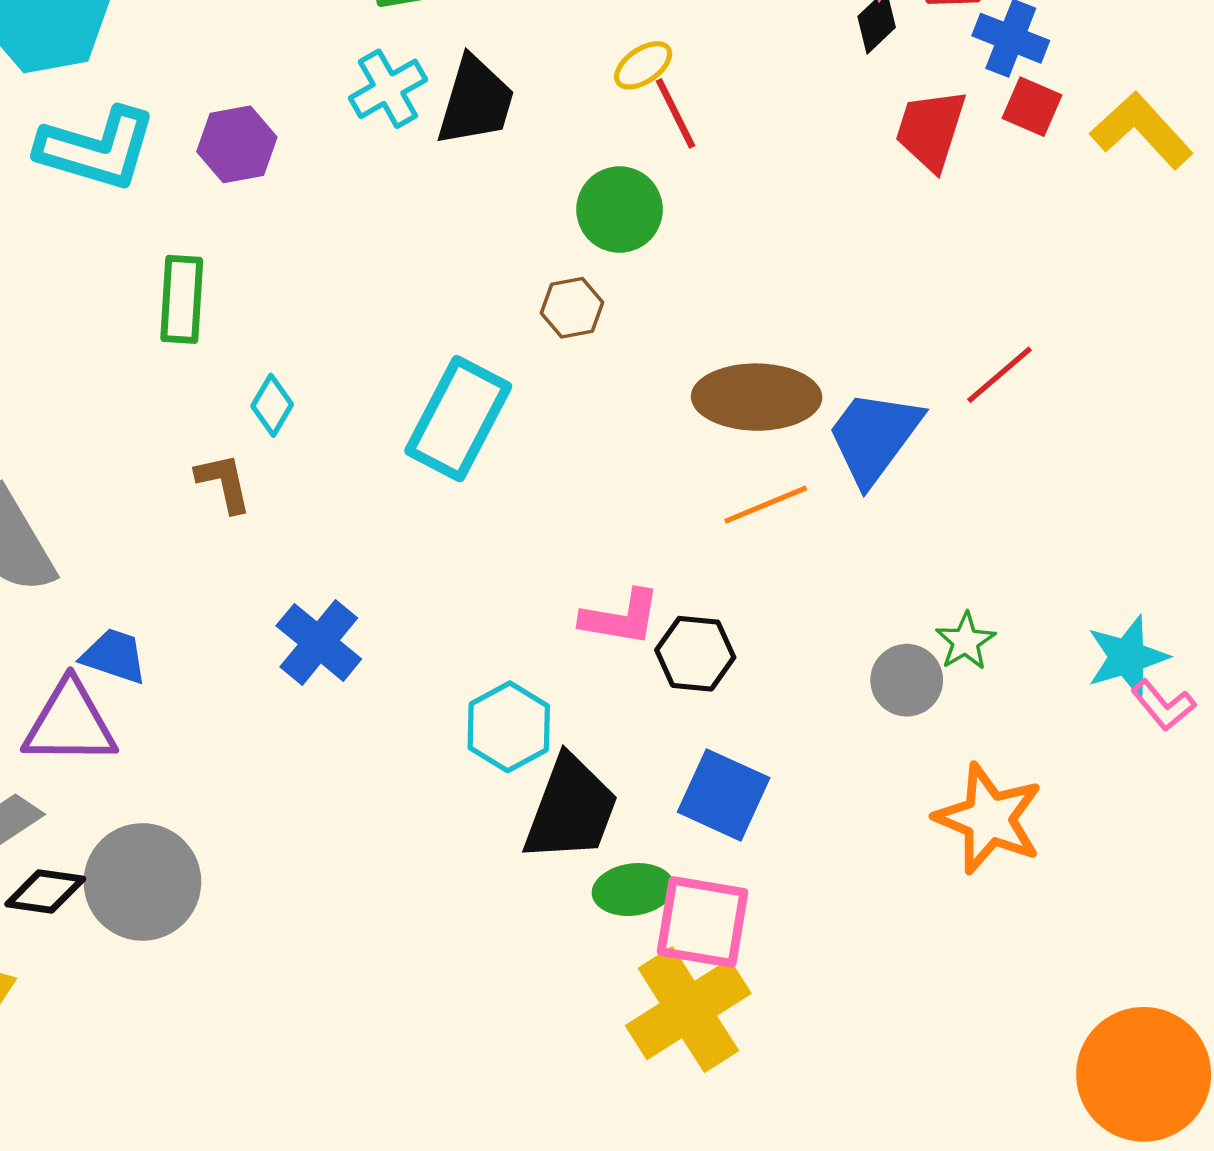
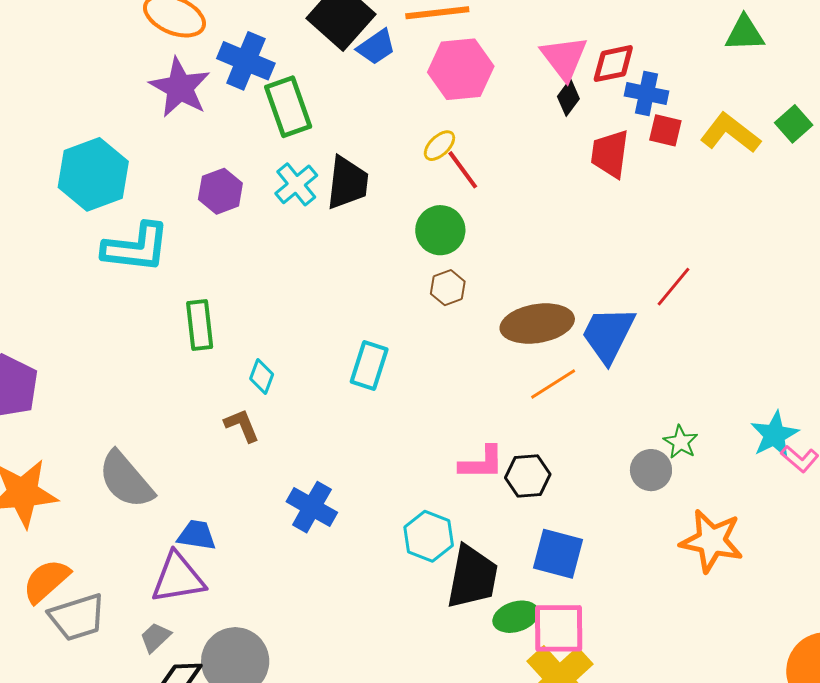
purple hexagon: (237, 144) -> (220, 191), moved
brown hexagon: (572, 308) -> (448, 288), moved
cyan rectangle: (458, 419) -> (369, 365), size x0.7

